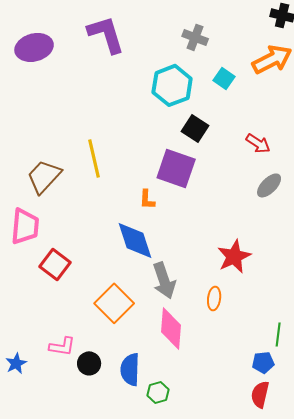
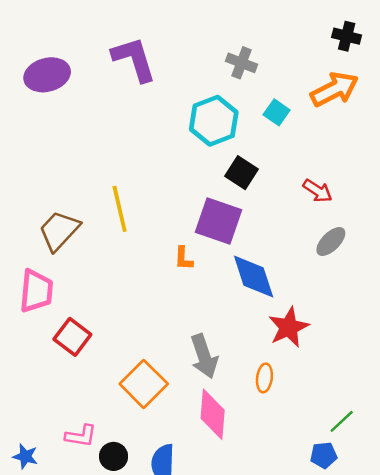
blue diamond: (135, 240) -> (254, 277), moved
green line: (278, 334) -> (342, 421), turned 40
blue star: (16, 363) -> (25, 456), turned -30

